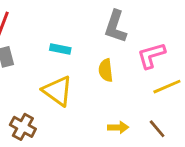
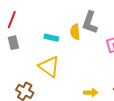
yellow semicircle: (106, 70) -> (75, 32), moved

